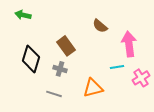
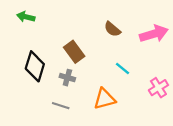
pink arrow: (129, 44) -> (154, 34), moved, turned 80
cyan line: (117, 67) -> (122, 69), moved, turned 48

